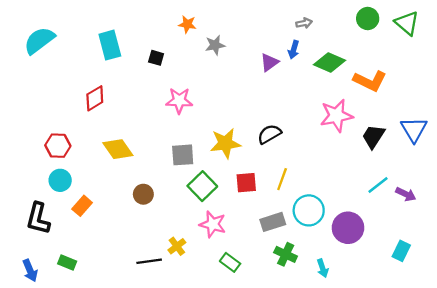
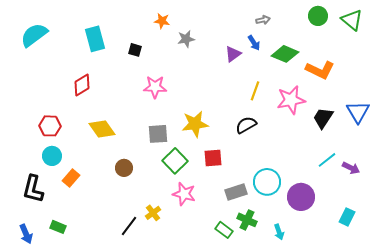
blue arrow: (294, 50) -> (254, 43), turned -49
black semicircle: (269, 134) -> (246, 125), moved
yellow line: (282, 179) -> (255, 91), moved
black line: (149, 261) -> (129, 226), turned -45
green rectangle: (230, 262) -> (224, 230), moved

